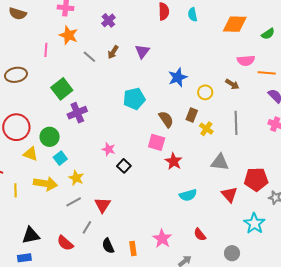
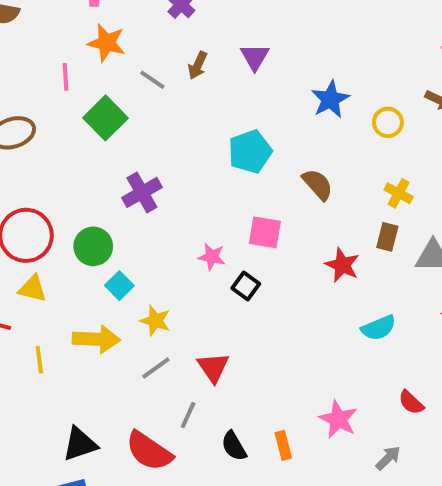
green square: (62, 89) -> (105, 118), moved
brown rectangle: (192, 115) -> (387, 237), moved
pink square: (157, 142) -> (265, 232), moved
yellow triangle: (31, 154) -> (33, 289), moved
red semicircle: (65, 243) -> (149, 451), size x1.4

